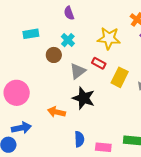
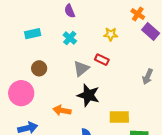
yellow star: (109, 38) -> (111, 34), size x0.6
brown circle: (54, 55) -> (39, 68), moved
yellow rectangle: (120, 77) -> (119, 117), moved, turned 66

